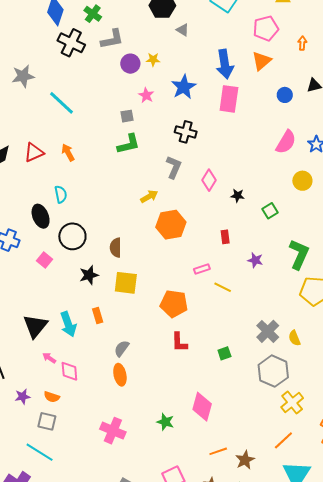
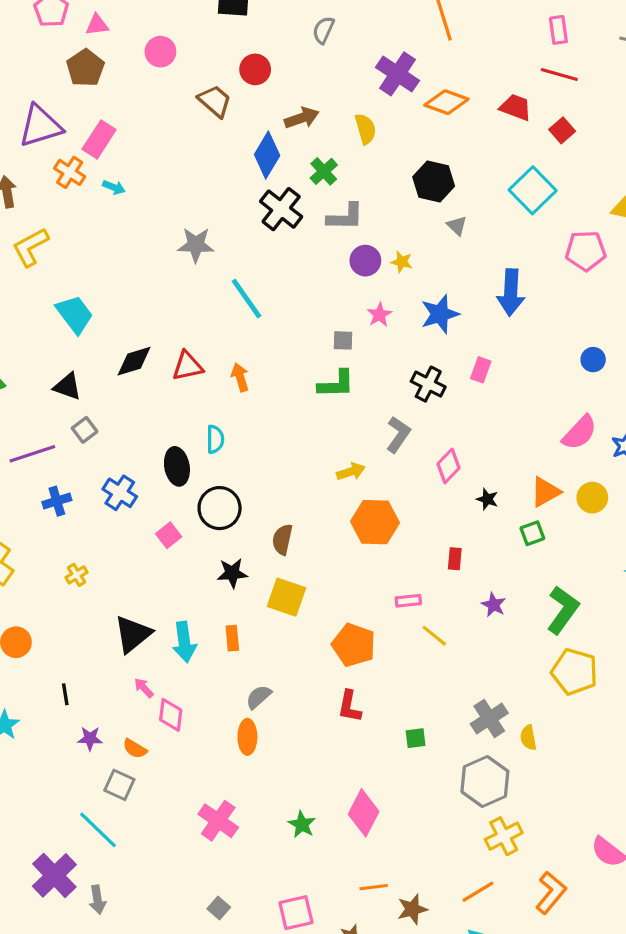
orange triangle: (262, 61) -> (545, 492), moved
pink rectangle: (229, 99) -> (481, 370), moved, size x0.6

